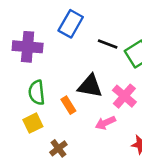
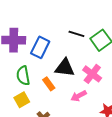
blue rectangle: (71, 24) -> (40, 47), moved

